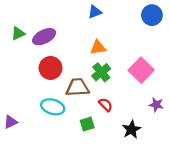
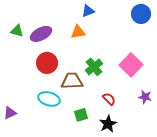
green triangle: (18, 33) -> (17, 31), turned 40
orange triangle: (98, 47) -> (78, 32), moved
red semicircle: (106, 105) -> (109, 99), moved
black star: (131, 129) -> (108, 124), moved

